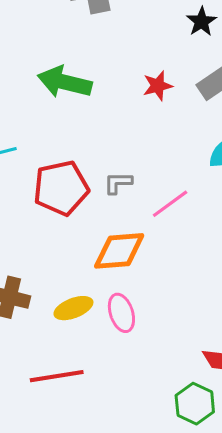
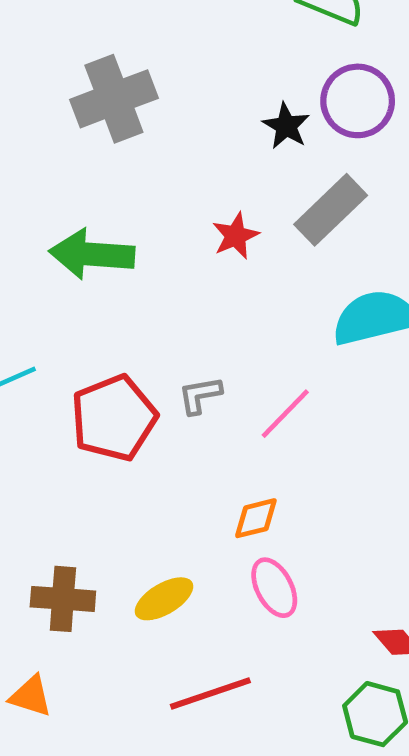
orange diamond: (119, 251) -> (256, 518), moved, size x0.6
pink ellipse: (121, 313) -> (274, 588), moved
red line: (57, 376) -> (210, 694), moved

